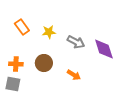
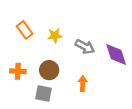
orange arrow: (74, 75) -> (83, 84), turned -120
gray square: (13, 84) -> (44, 94), moved

